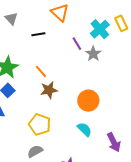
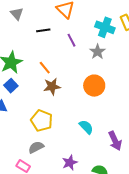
cyan cross: (100, 29) -> (105, 27), turned -30
purple line: (77, 44) -> (71, 40), moved
orange circle: (88, 101) -> (94, 86), moved

